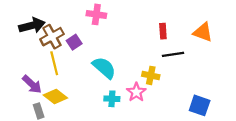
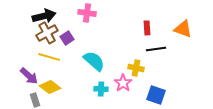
black arrow: (32, 26) -> (44, 16), moved
yellow line: (54, 63) -> (49, 57), turned -60
blue square: (200, 105) -> (156, 95), moved

